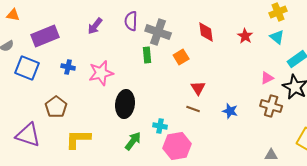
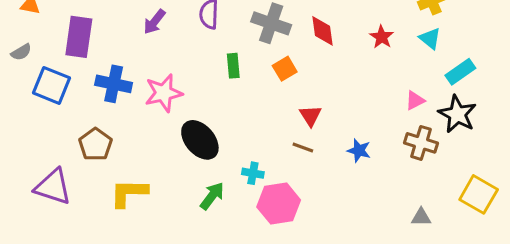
gray cross: (158, 32) -> (271, 23), moved
purple rectangle: (45, 36) -> (79, 37), turned -60
blue cross: (68, 67) -> (114, 84), size x1.6
black ellipse: (125, 104) -> (200, 140), turned -48

